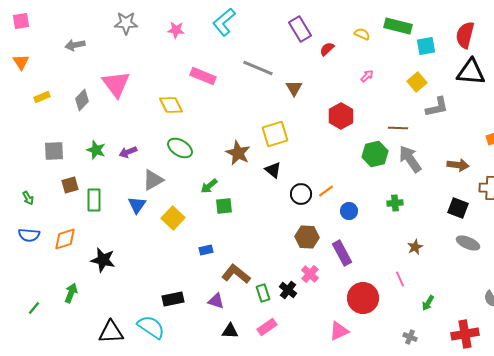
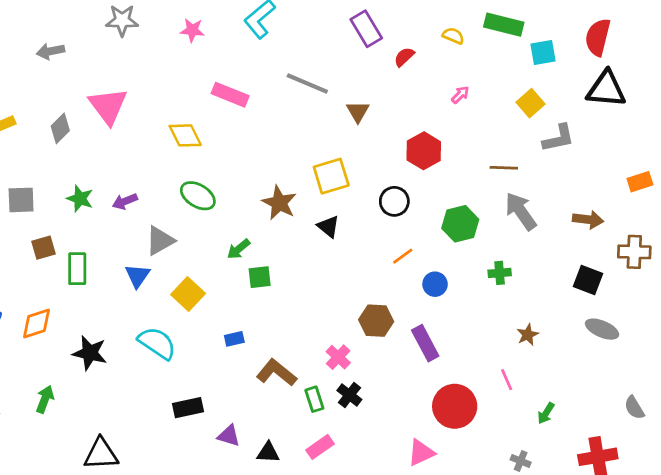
green hexagon: (375, 154) -> (460, 224), moved
black circle: (301, 194) -> (394, 201), moved
pink cross: (310, 274) -> (338, 357), moved
purple triangle: (216, 301) -> (229, 436), moved
cyan semicircle: (151, 327) -> (157, 343), moved

